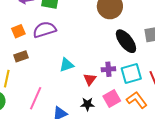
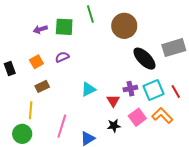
purple semicircle: (45, 30) -> (62, 57), size x0.6

